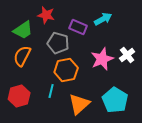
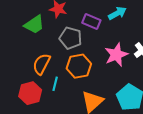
orange semicircle: (22, 56) -> (42, 64), moved
cyan line: (51, 91) -> (55, 84), moved

